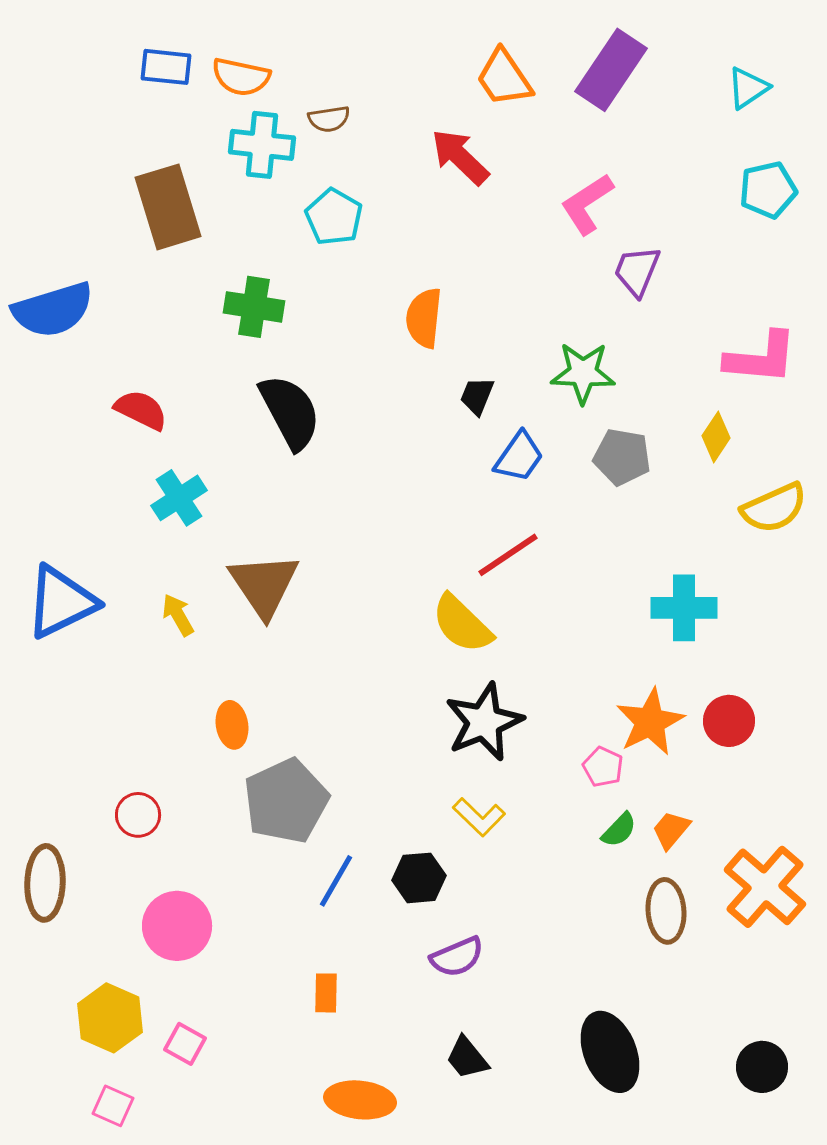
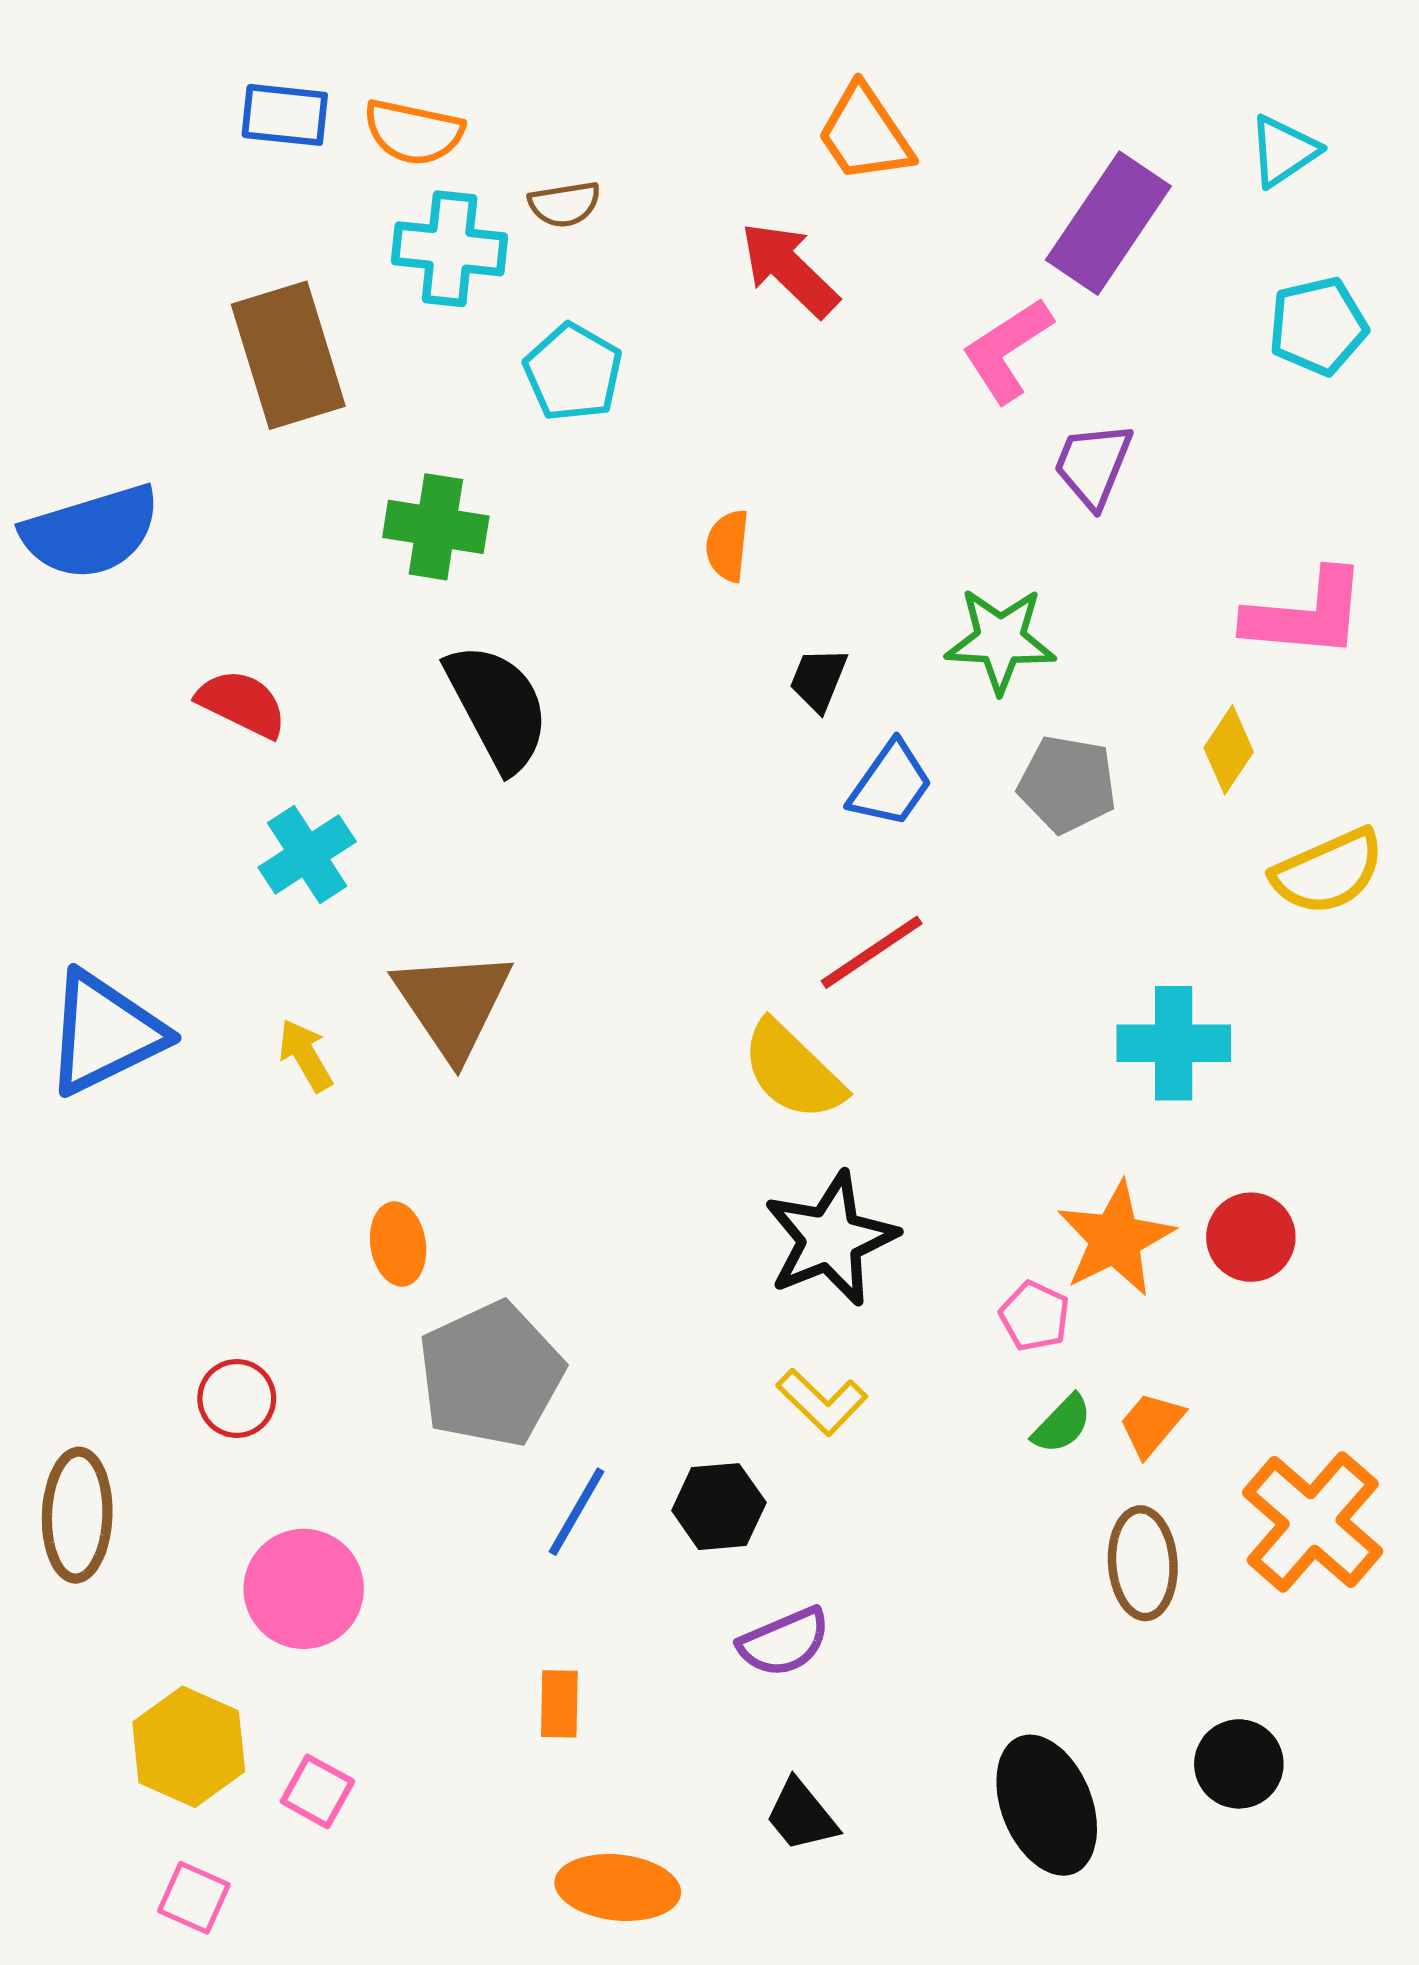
purple rectangle: (611, 70) -> (1108, 223), moved
orange semicircle: (424, 318) -> (728, 546), size x0.7
black circle: (762, 1067) -> (1239, 1764), moved

